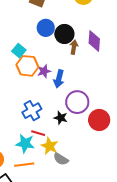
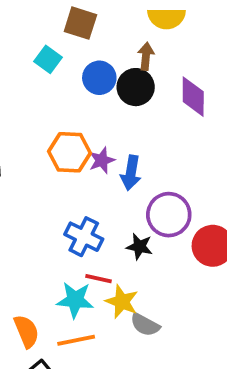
brown arrow: (74, 47) -> (146, 56), moved
cyan square: (19, 51) -> (48, 59), moved
blue cross: (32, 111) -> (84, 237), turned -30

